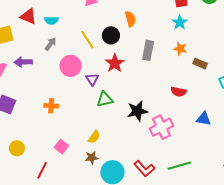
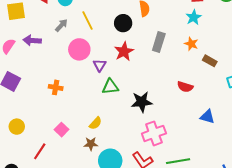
yellow line: (87, 40) -> (87, 21), moved
pink cross: (161, 127) -> (154, 133), moved

